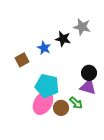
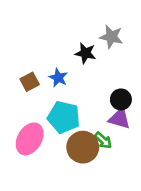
blue star: (44, 48) -> (58, 78), moved
pink ellipse: (43, 103) -> (30, 139), moved
brown circle: (61, 108) -> (83, 147), size x1.5

